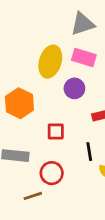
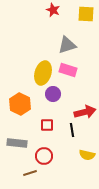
purple circle: (74, 88) -> (53, 94), moved
black line: (89, 152) -> (72, 130), moved

